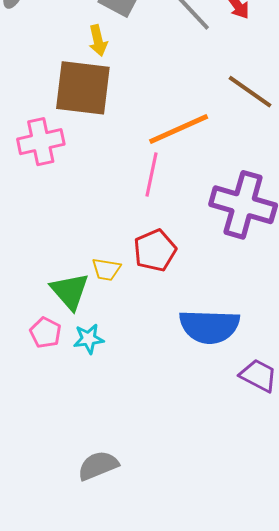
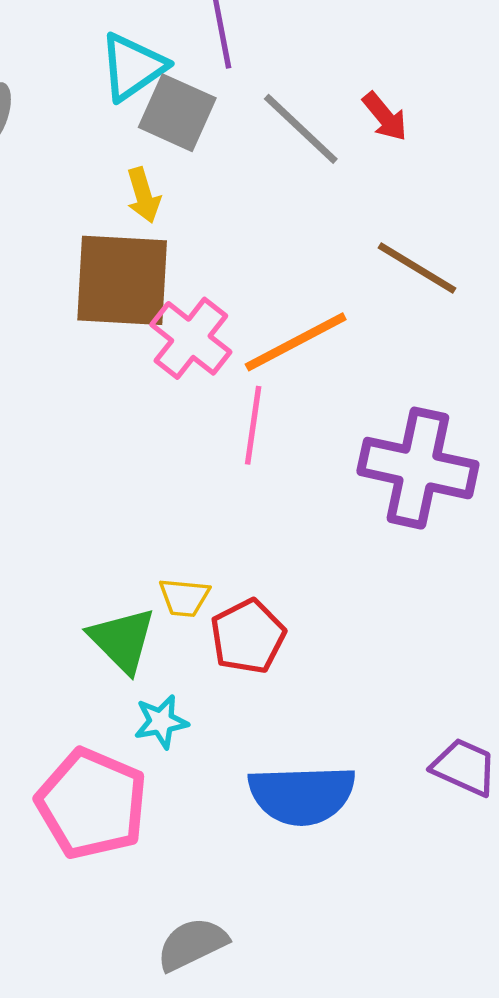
pink cross: (41, 142) -> (191, 338), moved, turned -36
red pentagon: (155, 250) -> (248, 636), moved
blue semicircle: (209, 326) -> (302, 795), moved
pink pentagon: (46, 333) -> (92, 804), moved, size x2.0

